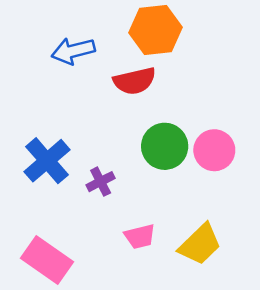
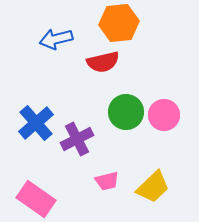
purple cross: (101, 182) -> (77, 139), size x1.5

